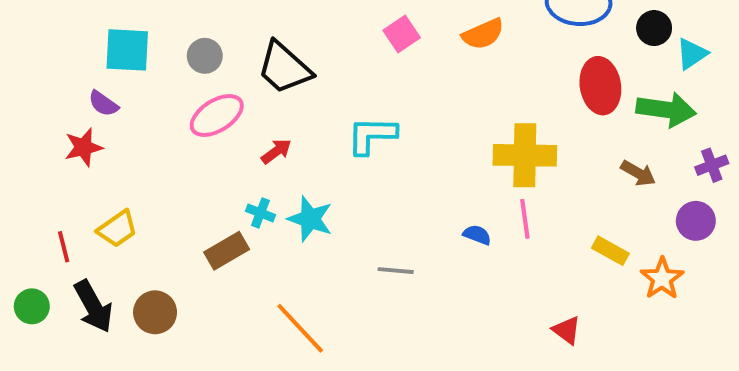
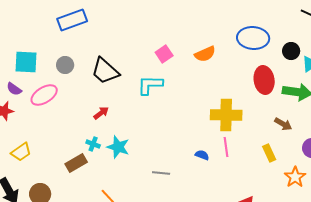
pink ellipse: (217, 115) -> (44, 95), moved
cyan L-shape: (372, 135) -> (150, 85), moved
yellow rectangle: (610, 251) -> (269, 153), moved, turned 36

